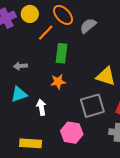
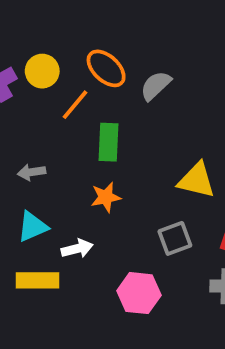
gray square: (92, 106) -> (175, 238), size x0.7
white arrow: (41, 107) -> (77, 249), turned 91
yellow rectangle: (31, 143) -> (38, 280), moved

